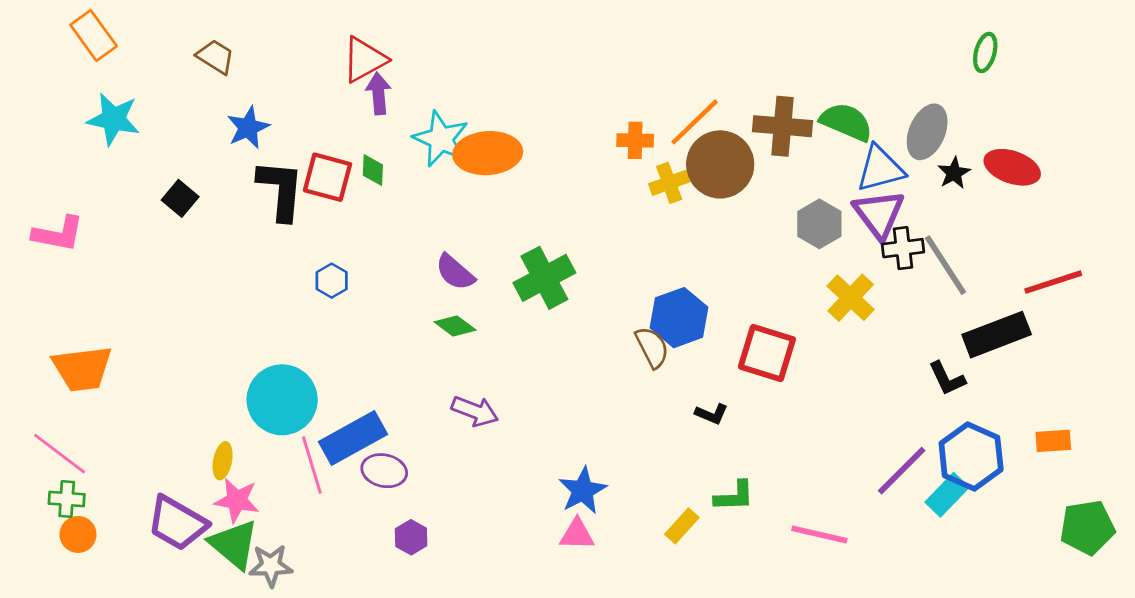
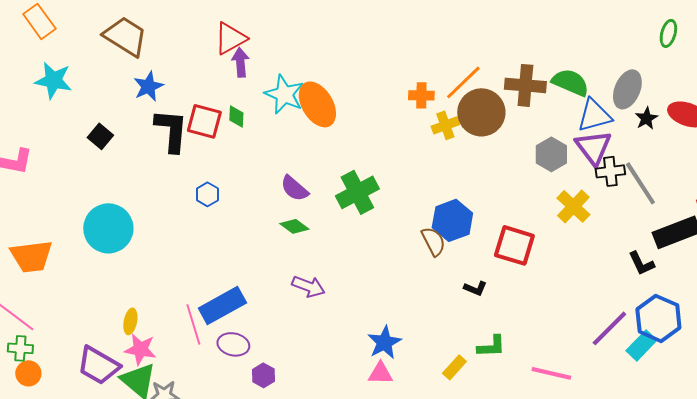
brown trapezoid: (215, 57) -> (125, 36), size x1.6
orange ellipse: (488, 153) -> (317, 104), turned 63
cyan circle: (282, 400) -> (108, 228), moved
purple ellipse: (384, 471) -> (233, 344), moved

